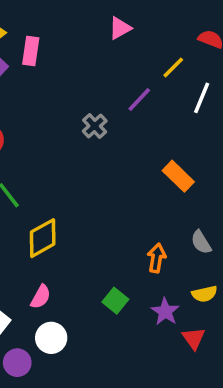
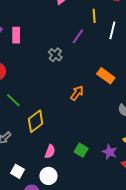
pink rectangle: (31, 51) -> (16, 35), moved
yellow line: (173, 68) -> (94, 16), turned -40
orange arrow: (157, 258) -> (77, 93), moved, turned 35
pink semicircle: (41, 297) -> (50, 151), moved

